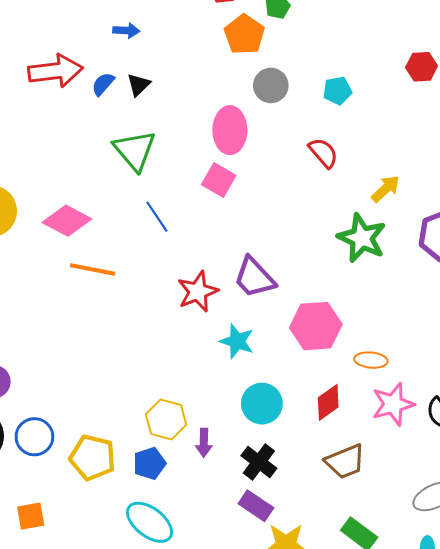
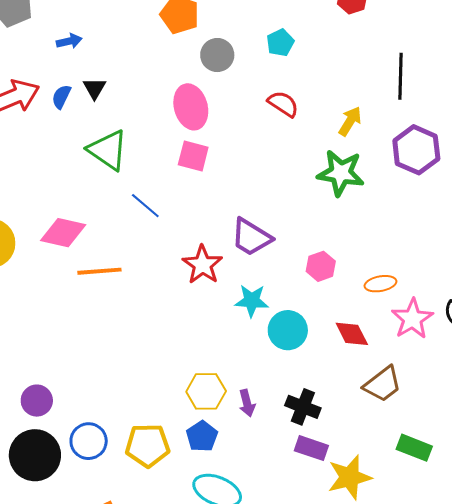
pink hexagon: (316, 326) -> (321, 266), size x0.6
red diamond: (328, 402) -> (352, 334), turned -66
cyan circle: (262, 404) -> (288, 330), moved

